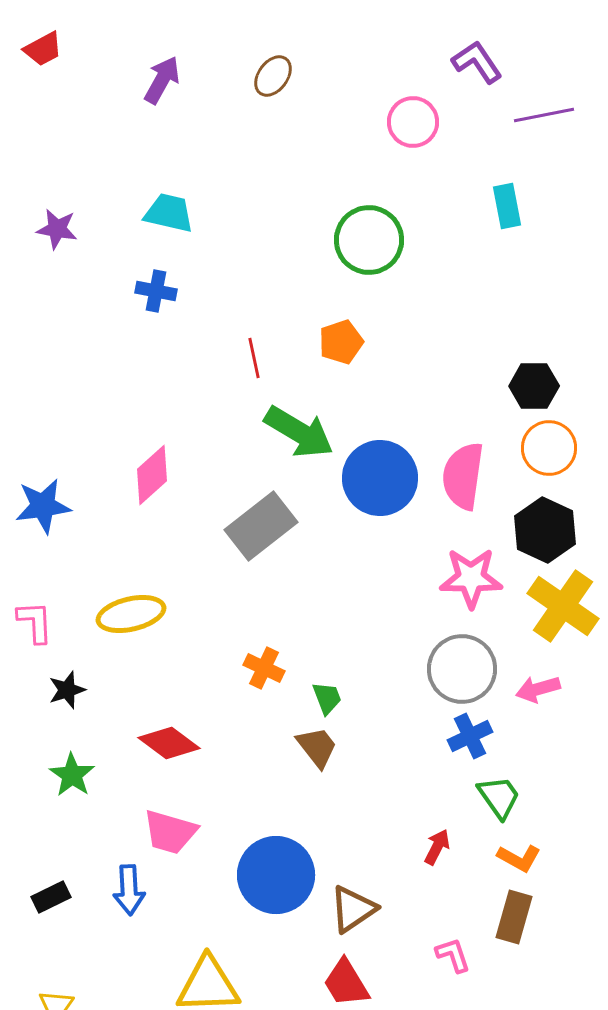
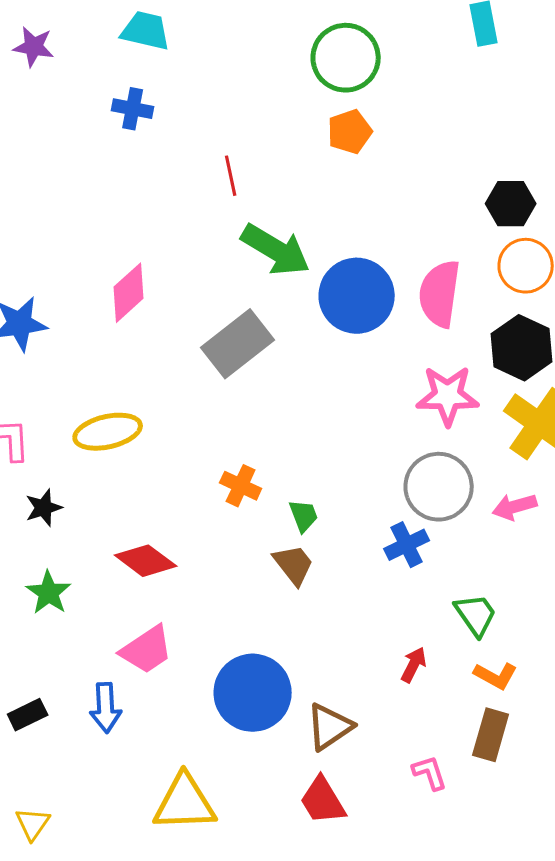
orange pentagon: (341, 342) -> (350, 132), moved
blue cross: (470, 736) -> (407, 545), moved
pink trapezoid: (170, 832) -> (147, 650), turned -50

